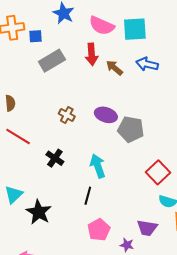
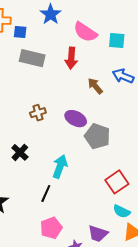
cyan square: (135, 29) -> (117, 40), size x0.7
gray rectangle: (52, 61) -> (32, 58), turned 35
brown arrow: (114, 68) -> (95, 86), moved
brown cross: (67, 115) -> (38, 113), turned 35
cyan arrow: (98, 166) -> (60, 167), turned 30

